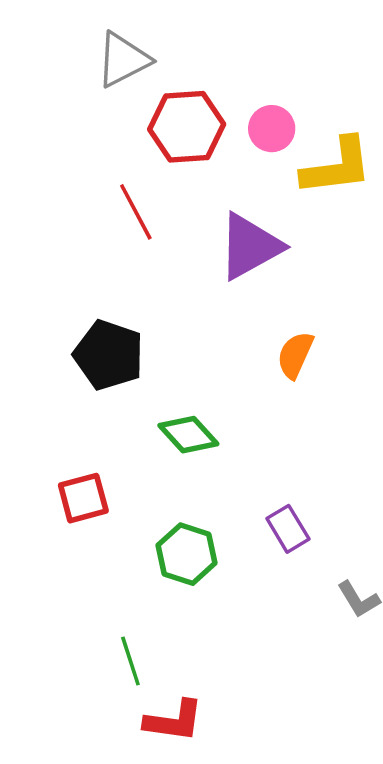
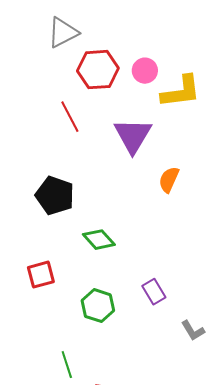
purple triangle: (250, 246) -> (133, 136), turned -30
orange semicircle: (295, 355) -> (169, 180), moved

